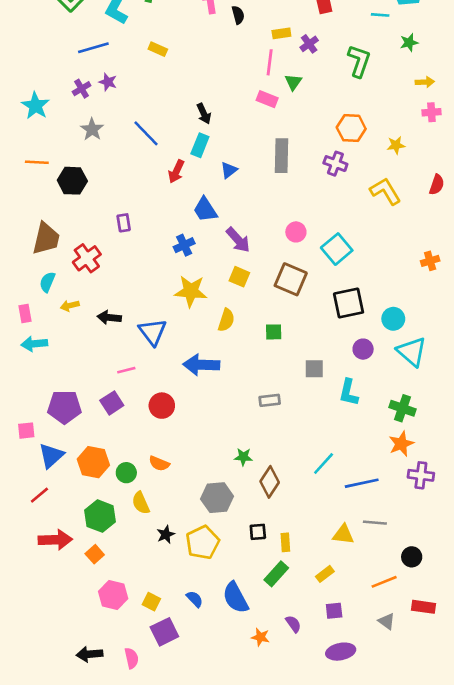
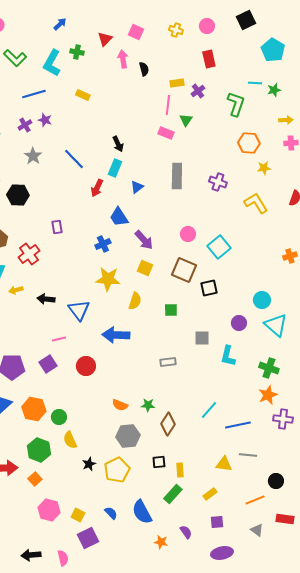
cyan line: (380, 15) -> (255, 83), moved
orange hexagon: (351, 128) -> (249, 143), moved
black square: (349, 303) -> (209, 288), moved, size x0.7
orange semicircle: (159, 463) -> (120, 405), moved

